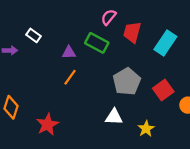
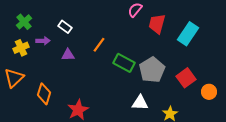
green rectangle: (97, 43) -> (124, 63), moved
purple triangle: (69, 53) -> (68, 55), moved
orange line: (70, 77) -> (99, 45), moved

